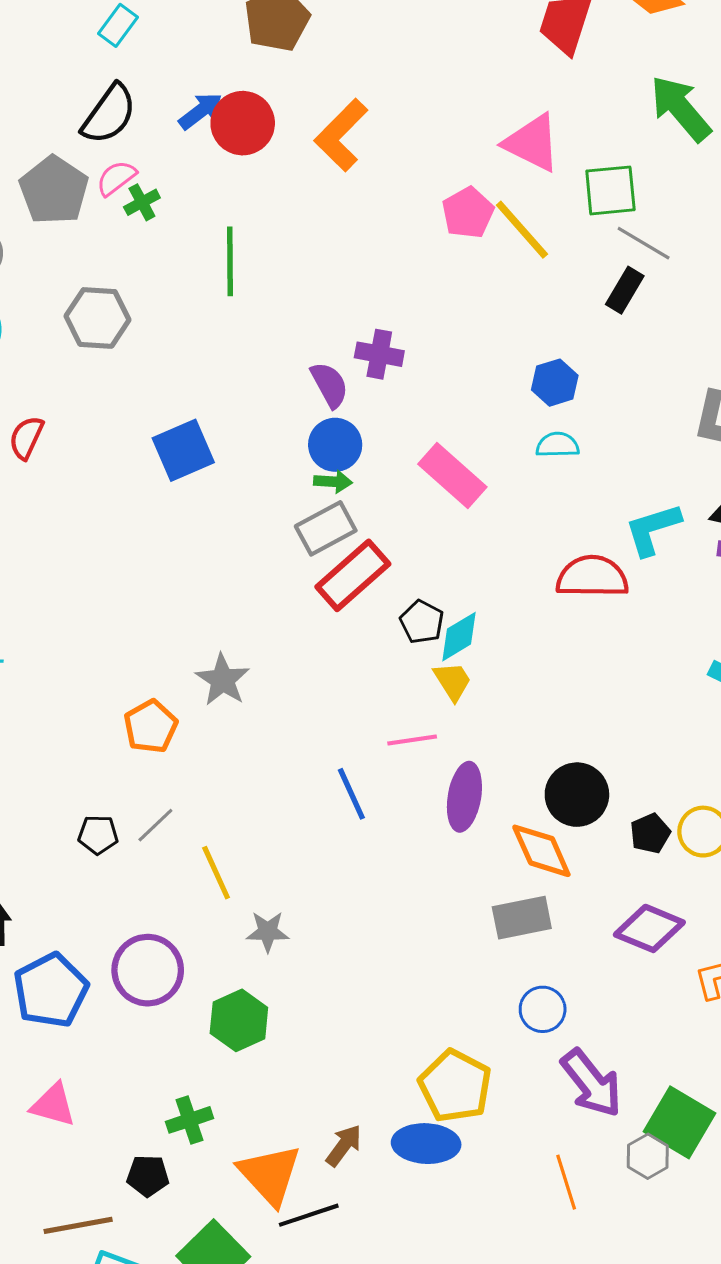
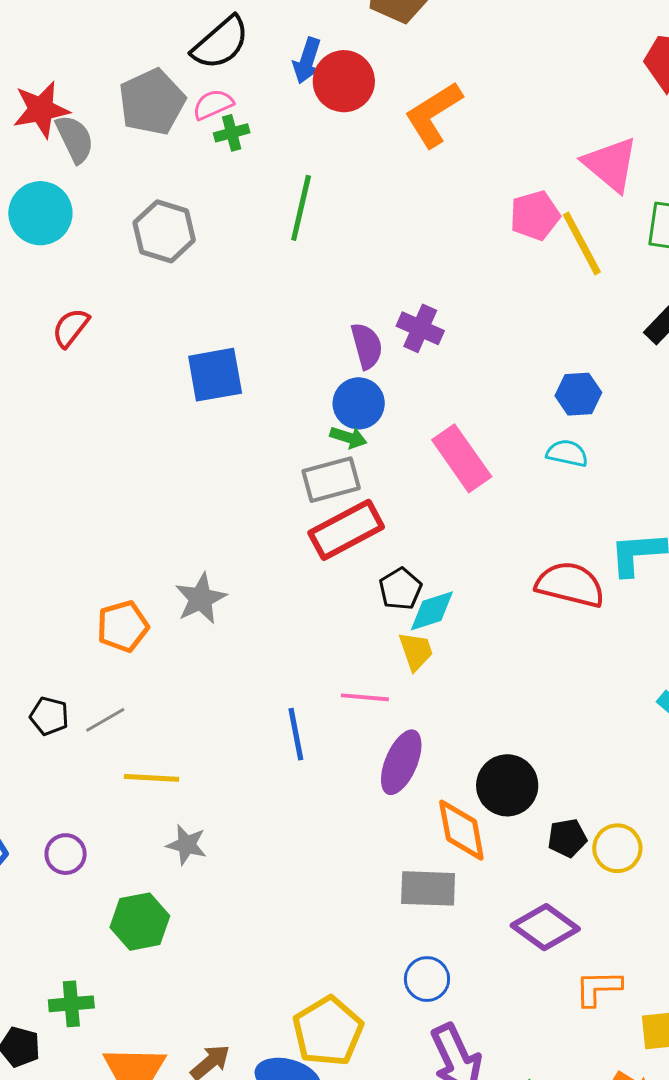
blue arrow: (201, 111) -> (307, 61), turned 132
yellow line: (216, 873) -> (151, 778), turned -76
purple circle: (148, 970) -> (66, 854), size x0.6

